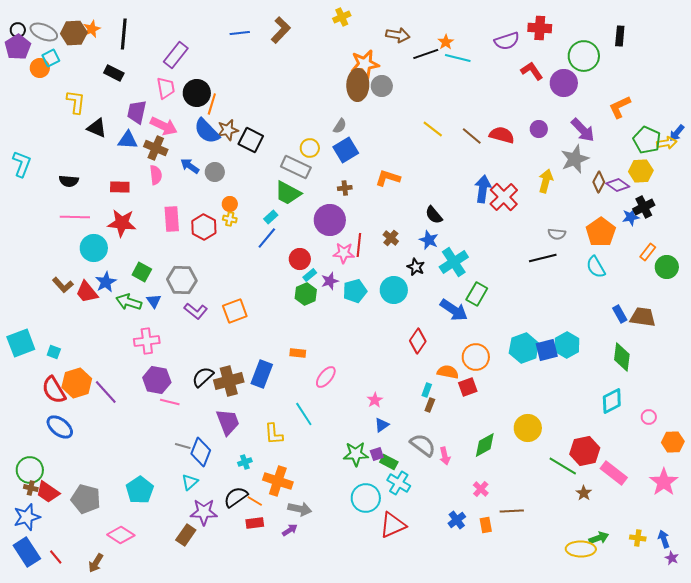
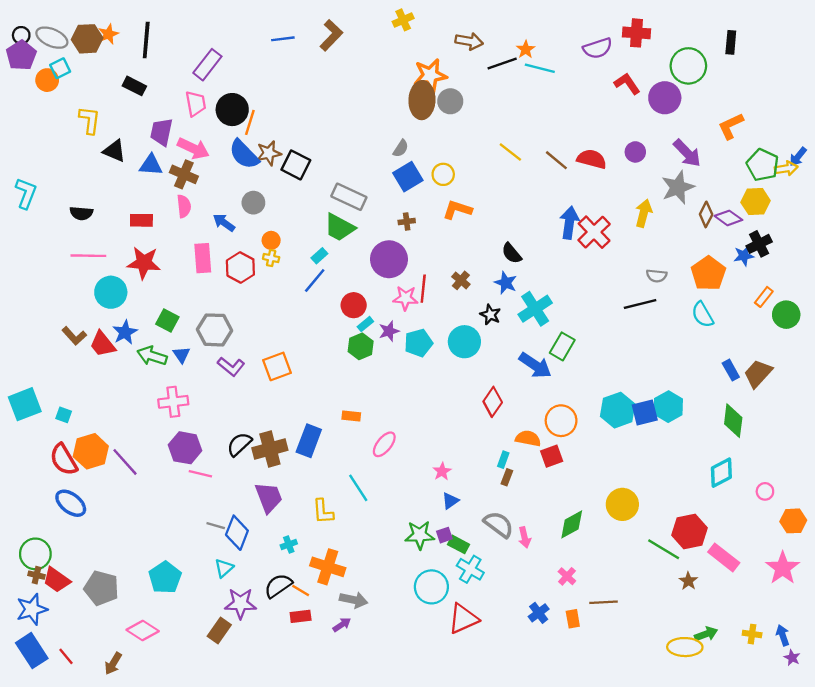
yellow circle: (310, 148) -> (443, 174), moved
blue arrow: (190, 166) -> (224, 223), moved
brown trapezoid: (643, 317) -> (758, 374), turned -56

